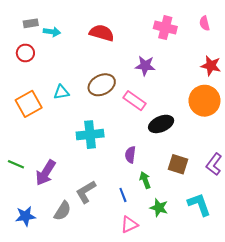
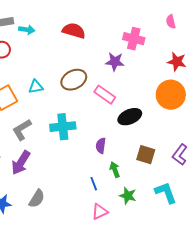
pink cross: (165, 28) -> (134, 39), moved
gray L-shape: (86, 192) -> (22, 130), moved

